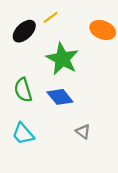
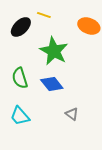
yellow line: (51, 17) -> (44, 15), turned 56

